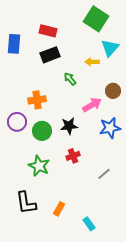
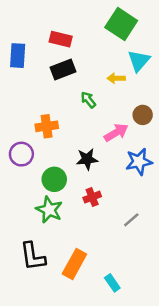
green circle: (42, 131) -> (54, 179), moved
orange rectangle: (59, 209) -> (74, 264), size x1.6

